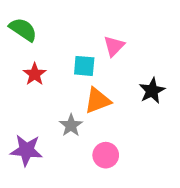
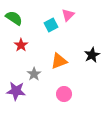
pink triangle: (114, 46) -> (68, 15), moved
cyan square: (84, 66) -> (51, 25), moved, turned -32
gray star: (71, 125) -> (34, 74), moved

